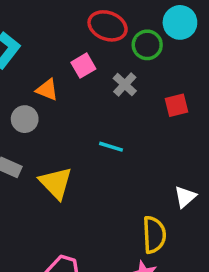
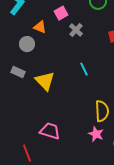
gray cross: (125, 85) -> (76, 30), moved
cyan line: (111, 147) -> (84, 69), moved, turned 48

